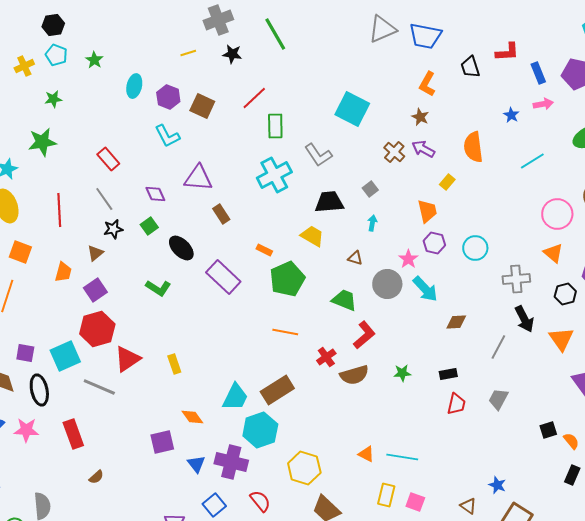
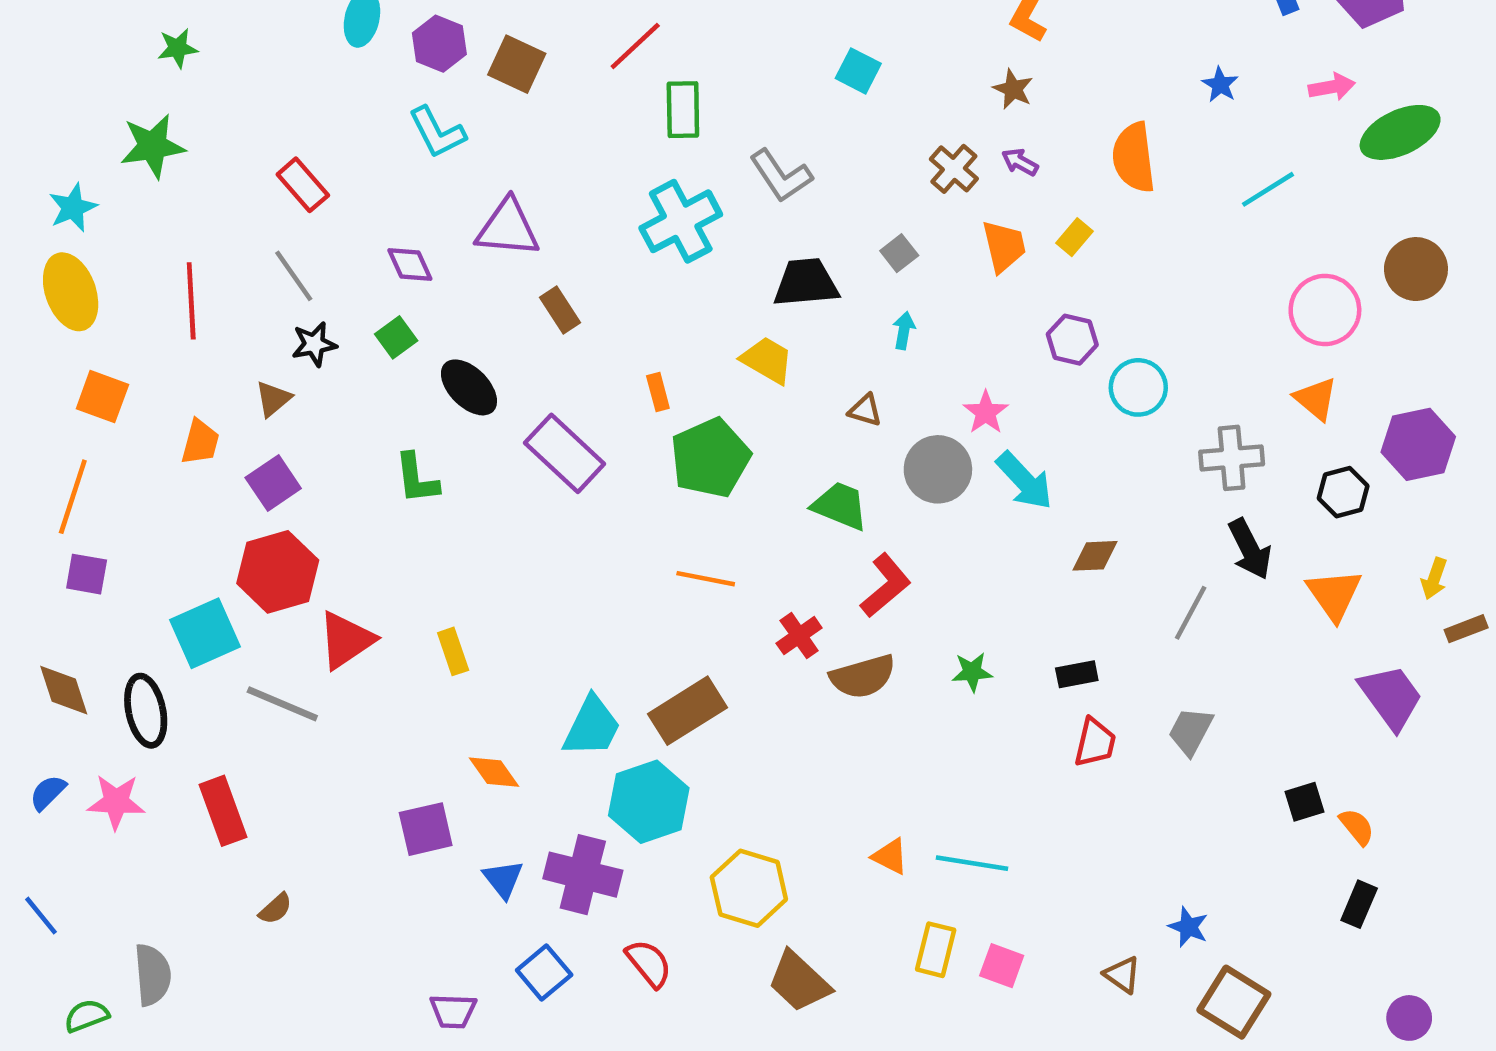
pink arrow: (543, 104) -> (1332, 87), moved
cyan square: (352, 109) -> (858, 71), size x0.6
purple arrow: (423, 149) -> (1020, 162), size x0.7
orange trapezoid: (427, 211) -> (1004, 246), moved
purple hexagon: (434, 243) -> (1072, 340), moved
orange rectangle: (264, 250) -> (658, 392), turned 49
green L-shape: (158, 288) -> (417, 478), turned 50
purple square: (25, 353) -> (87, 574), moved

